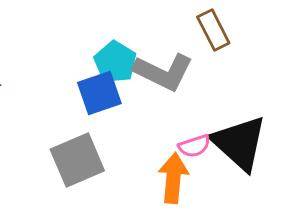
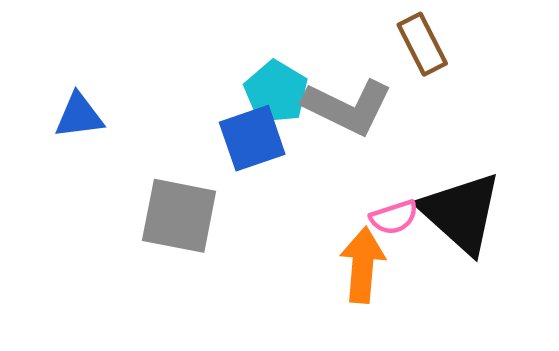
gray square: (77, 160) -> (179, 216), moved, turned 34

